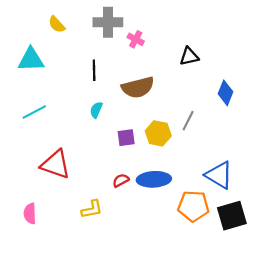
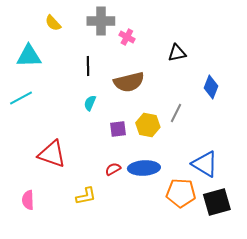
cyan line: (34, 112) -> (21, 98), moved

